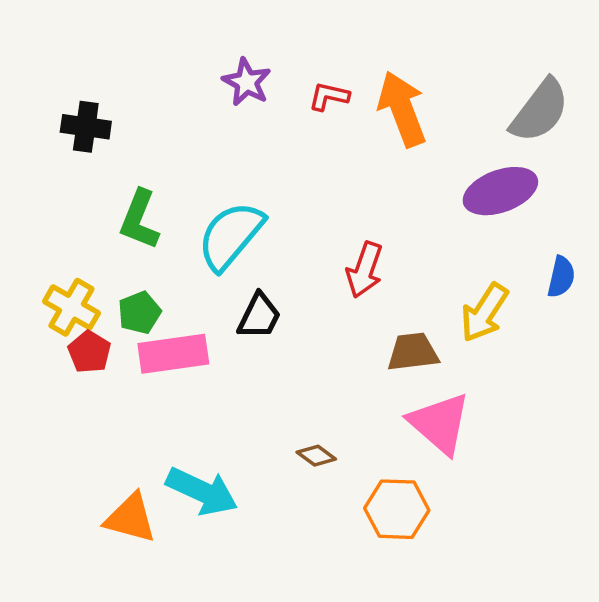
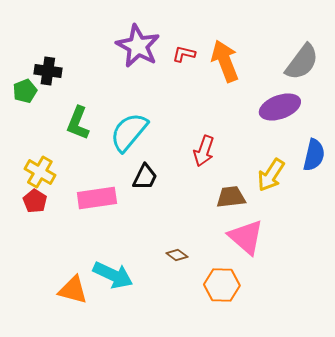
purple star: (247, 82) -> (138, 46), size x1.6
blue semicircle: (561, 277) -> (314, 155), size x1.4
green pentagon: (139, 313) -> (25, 91), moved
red pentagon: (89, 352) -> (35, 201), moved

